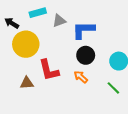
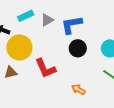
orange arrow: (81, 77) -> (78, 89), moved
brown triangle: (27, 83) -> (11, 72), moved

